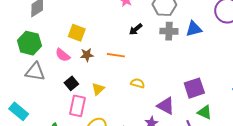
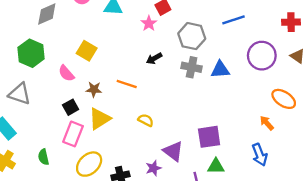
brown star: (87, 55) -> (94, 89), moved
gray triangle: (35, 72) -> (20, 94), moved
yellow triangle: (98, 89) -> (100, 119), size x1.5
green triangle: (205, 112) -> (216, 166), turned -35

